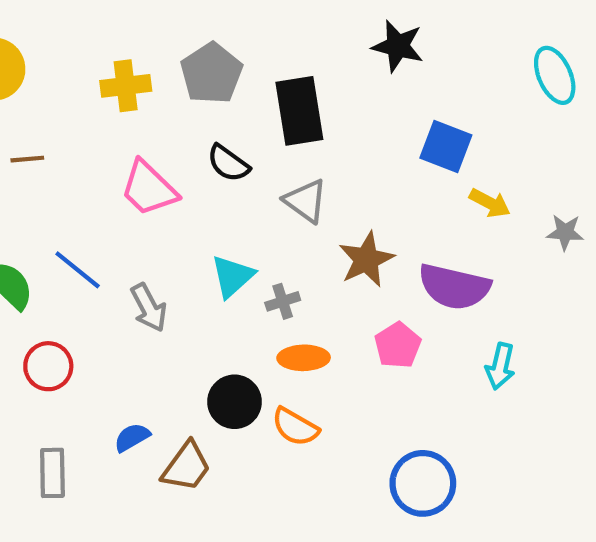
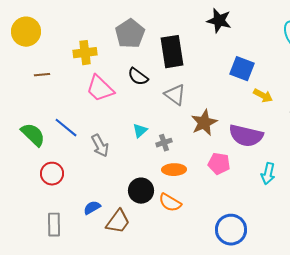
yellow cross: (126, 86) -> (85, 53), moved
cyan triangle: (232, 276) -> (140, 131), size x0.7
pink pentagon: (398, 345) -> (219, 164), turned -30

